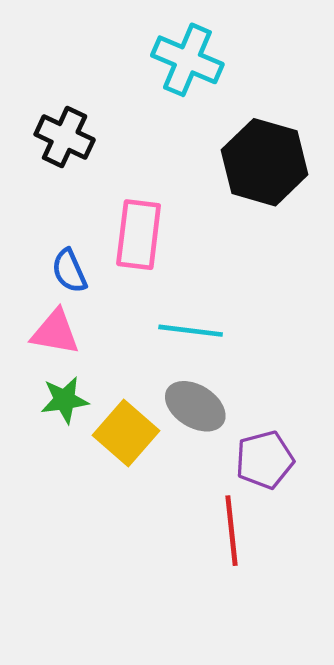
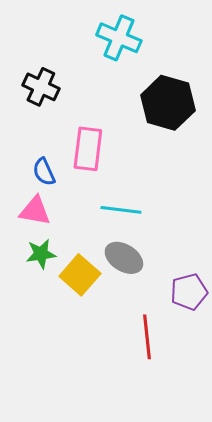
purple pentagon: (265, 460) -> (189, 292), moved

